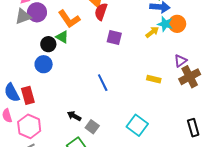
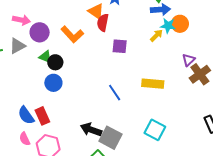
gray triangle: (23, 16) -> (17, 46), moved
green triangle: (62, 37) -> (45, 57), moved
yellow rectangle: (154, 79) -> (153, 84), moved, size x1.5
black arrow: (74, 116) -> (91, 130), size x1.5
gray square: (92, 127) -> (111, 138), size x1.6

